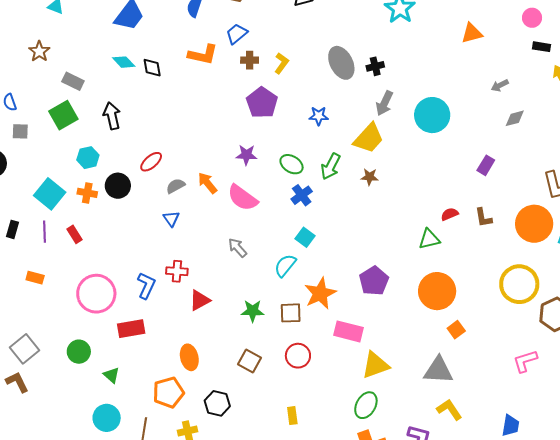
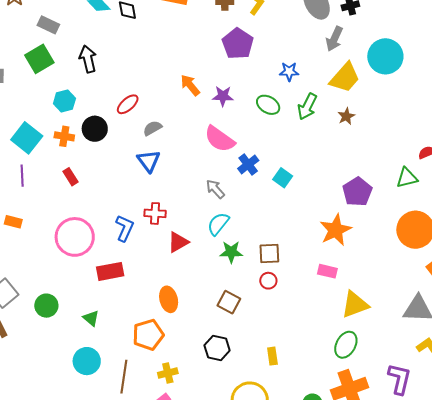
gray arrow: (384, 103) -> (334, 39), moved
cyan circle: (432, 115) -> (385, 56), moved
blue star: (319, 116) -> (289, 72), moved
brown star: (369, 177) -> (346, 116), turned -30
orange arrow: (207, 183) -> (190, 85), moved
blue cross: (302, 195) -> (248, 165), moved
blue triangle: (171, 219) -> (149, 161), size x1.4
red rectangle: (74, 234) -> (70, 177), moved
cyan semicircle: (285, 265) -> (218, 224), moved
purple pentagon: (374, 281) -> (357, 192), moved
orange star: (320, 293) -> (336, 230), moved
pink rectangle: (348, 331) -> (327, 271), size x0.7
green circle: (79, 352) -> (46, 306), moved
red circle: (298, 356) -> (268, 281), moved, size x0.7
black hexagon: (217, 403) -> (217, 348), moved

